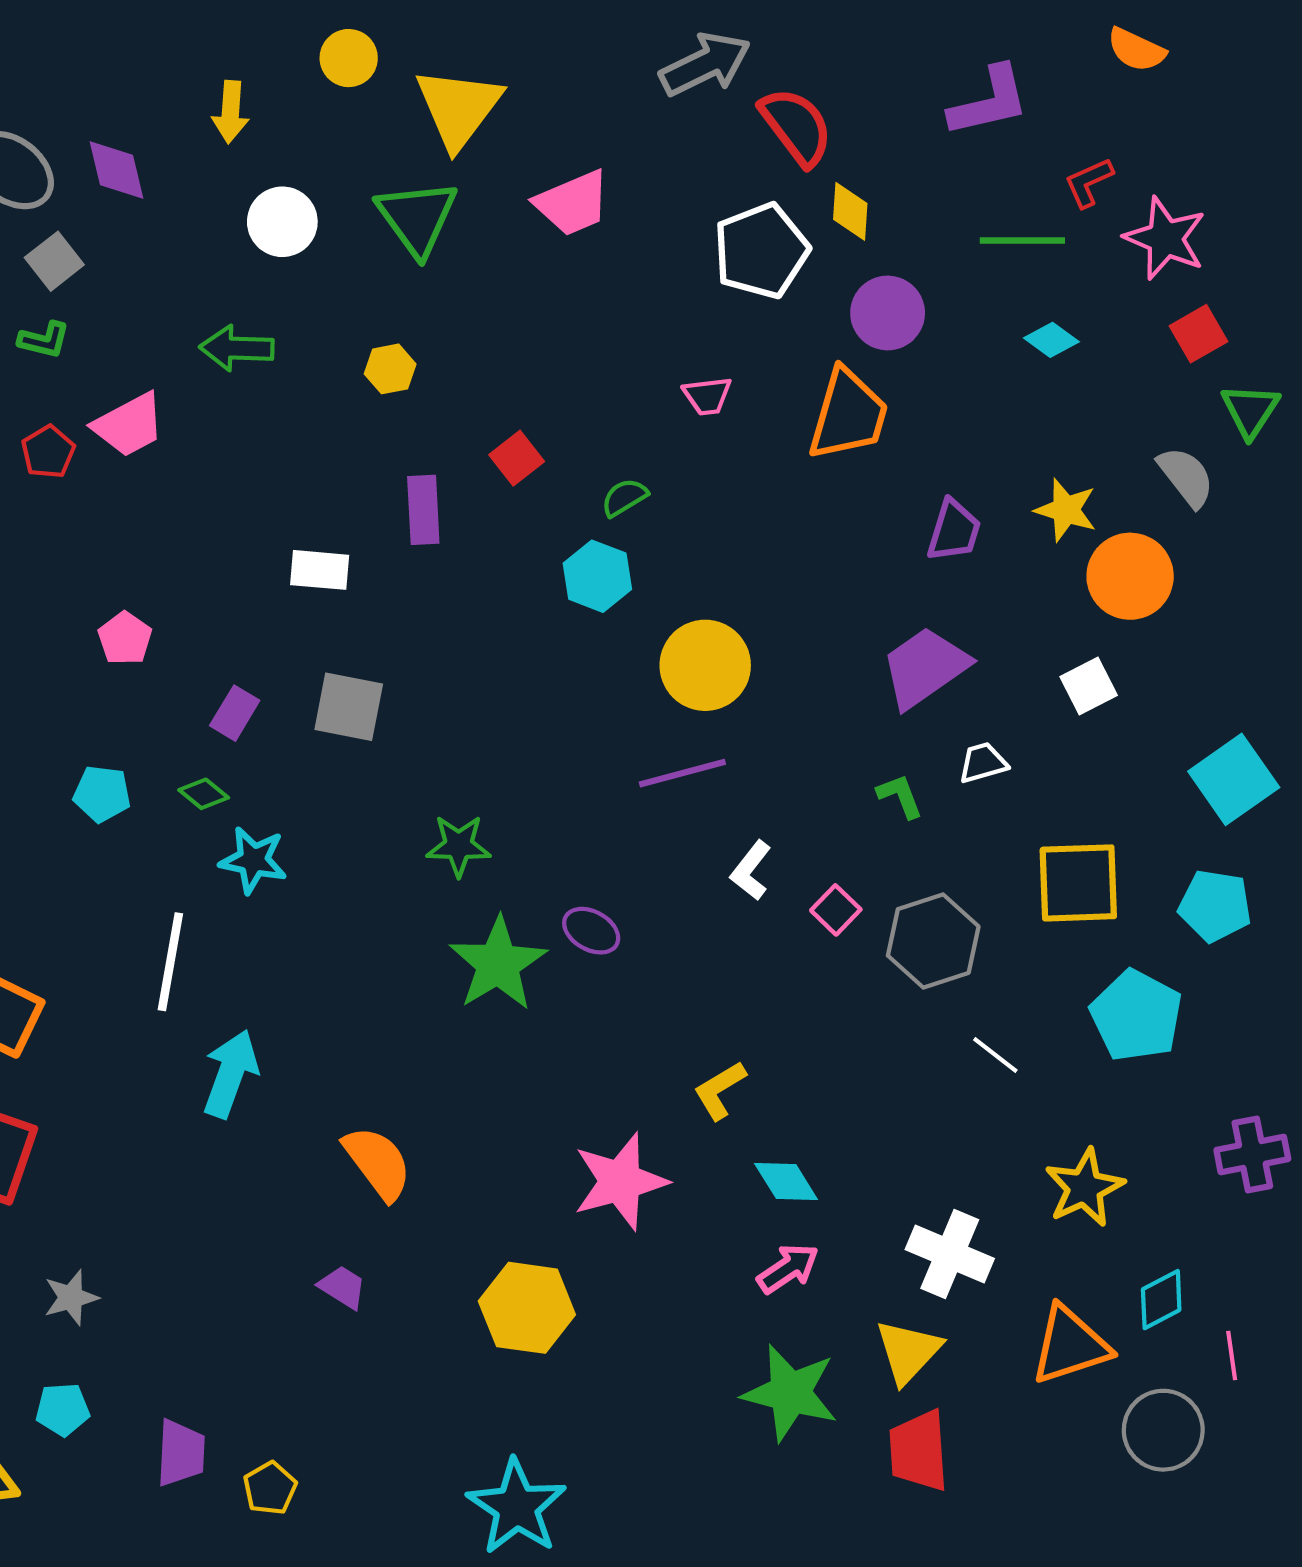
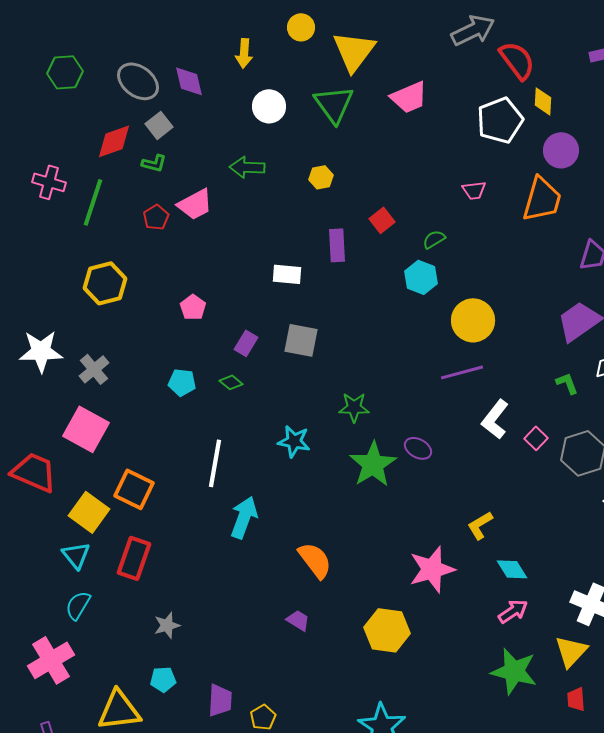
cyan star: (253, 860) -> (294, 441), moved
white L-shape: (751, 871) -> (495, 419), size x1.4
red trapezoid: (919, 1451) -> (576, 699), size x0.6

